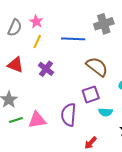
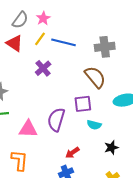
gray cross: (104, 24) -> (105, 47), moved
blue line: (73, 39) -> (64, 42), moved
red triangle: (15, 65) -> (15, 43), moved
pink triangle: (37, 120) -> (28, 129), moved

